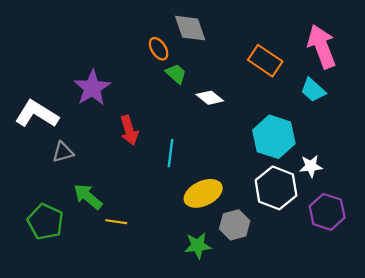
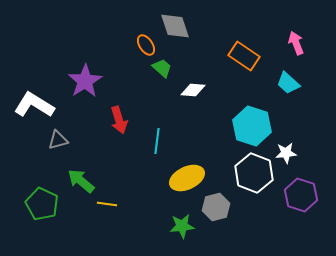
pink arrow: (322, 47) -> (296, 43), size x0.6
white diamond: (210, 98) -> (193, 90), turned -35

